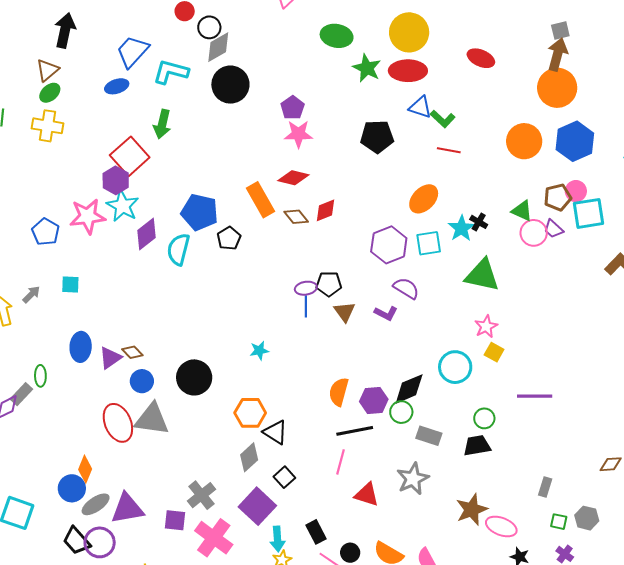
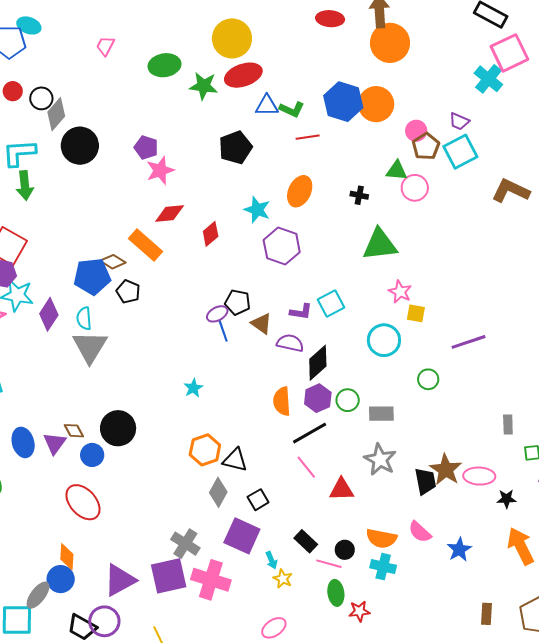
red ellipse: (481, 58) -> (330, 19), moved
green arrow: (162, 124) -> (25, 185), moved
blue hexagon: (575, 141) -> (343, 102), moved
pink circle: (576, 191) -> (416, 131), moved
brown diamond: (296, 217) -> (113, 262), moved
cyan star: (461, 228) -> (257, 210), moved
purple trapezoid: (554, 229) -> (459, 121), moved
cyan square: (429, 243) -> (331, 304), moved
cyan semicircle: (178, 249) -> (84, 318), size x0.7
black pentagon: (329, 284) -> (238, 302), turned 30
purple semicircle: (406, 288) -> (290, 343), moved
brown diamond: (132, 352) -> (74, 431), turned 35
black circle: (194, 377) -> (118, 428), moved
black diamond: (409, 389) -> (318, 363), moved
gray triangle: (152, 419) -> (90, 347), moved, turned -48
black trapezoid: (477, 446) -> (425, 481), moved, turned 108
pink line: (341, 462) -> (306, 467), turned -35
black square: (284, 477) -> (258, 500), turned 30
gray ellipse: (96, 504) -> (38, 595), moved
purple square: (175, 520) -> (169, 576), size x1.6
cyan arrow: (277, 539) -> (271, 560), size x0.7

